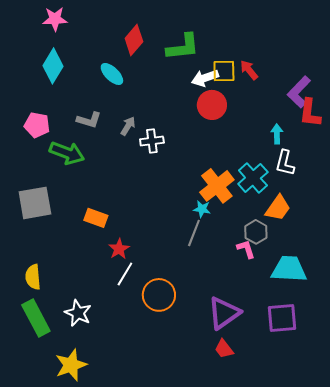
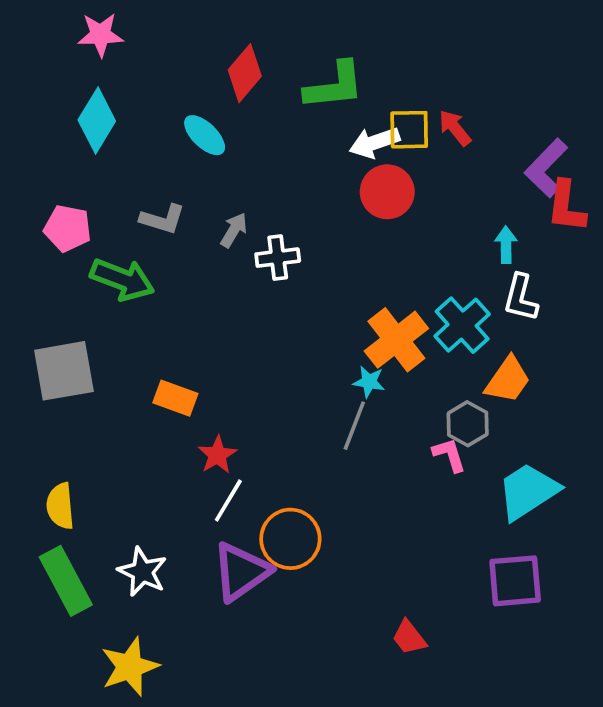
cyan trapezoid: (289, 269) -> (528, 491), turned -36
purple triangle: (224, 313) -> (241, 572), moved

